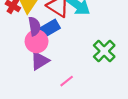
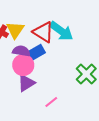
purple semicircle: (34, 26) -> (21, 51), turned -72

